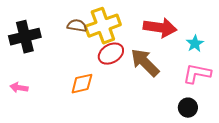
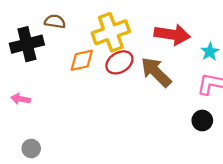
brown semicircle: (77, 26) -> (55, 22), moved
orange diamond: (82, 84) -> (82, 60), moved

